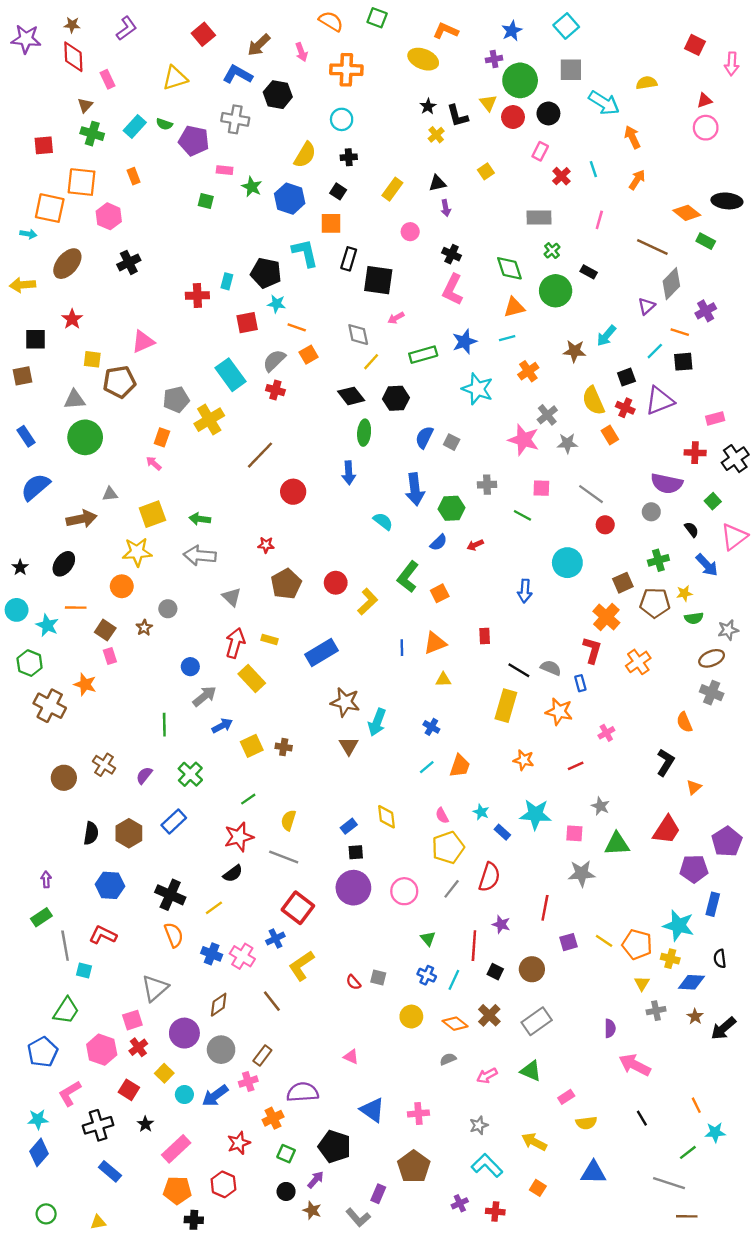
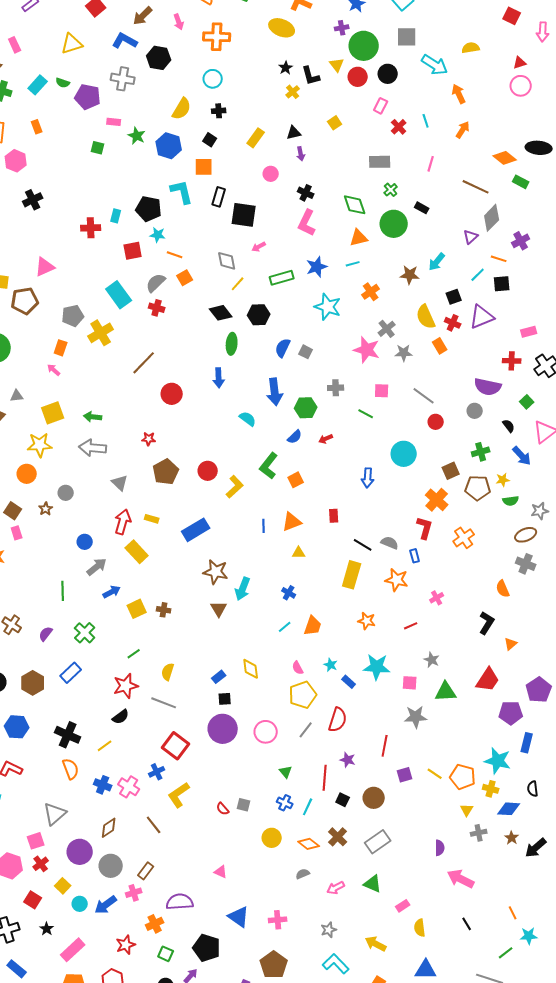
yellow semicircle: (586, 1123) -> (420, 928), turned 90

